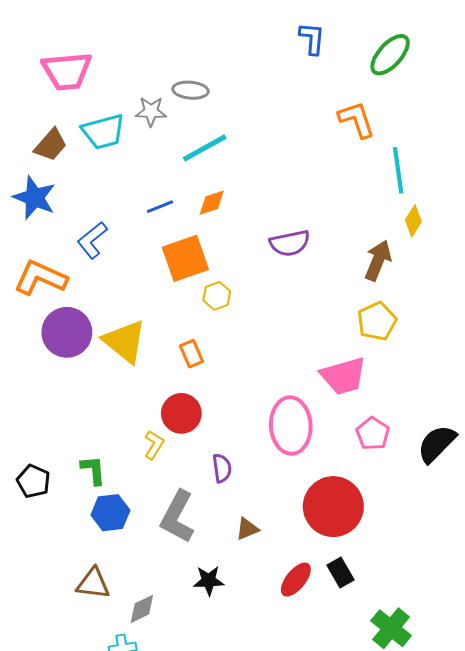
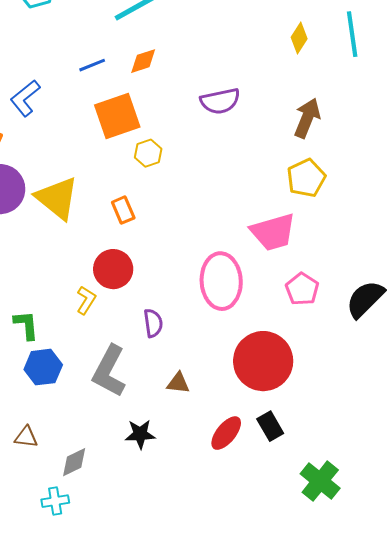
cyan line: (398, 170) -> (352, 34), moved
yellow diamond: (413, 221) -> (299, 38), moved
brown triangle: (247, 529) -> (178, 383), turned 30
brown triangle: (93, 584) -> (26, 437), size x0.7

